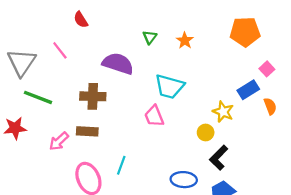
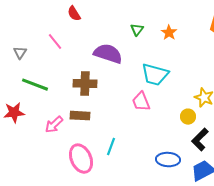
gray triangle: (22, 62) -> (20, 53), size x0.5

